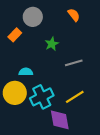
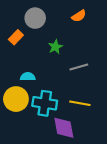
orange semicircle: (74, 15) -> (79, 16), turned 96
cyan cross: (42, 97) -> (45, 103), turned 35
yellow line: (75, 97) -> (80, 103), turned 42

